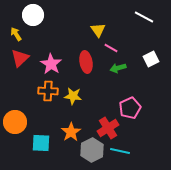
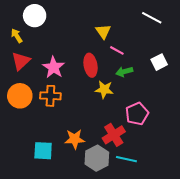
yellow star: (73, 96) -> (104, 90), moved
orange circle: (15, 122) -> (20, 96), moved
orange star: (71, 132) -> (75, 139), turned 30

